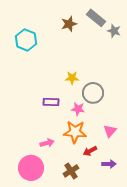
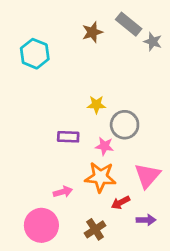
pink triangle: (110, 131) -> (147, 176), size x1.5

